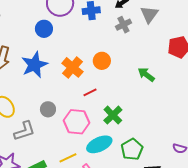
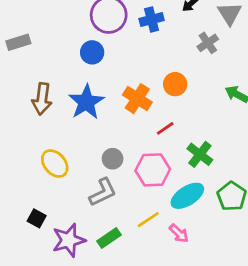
gray cross: (123, 25) -> (208, 43), moved
gray L-shape: (24, 131) -> (103, 192), moved

